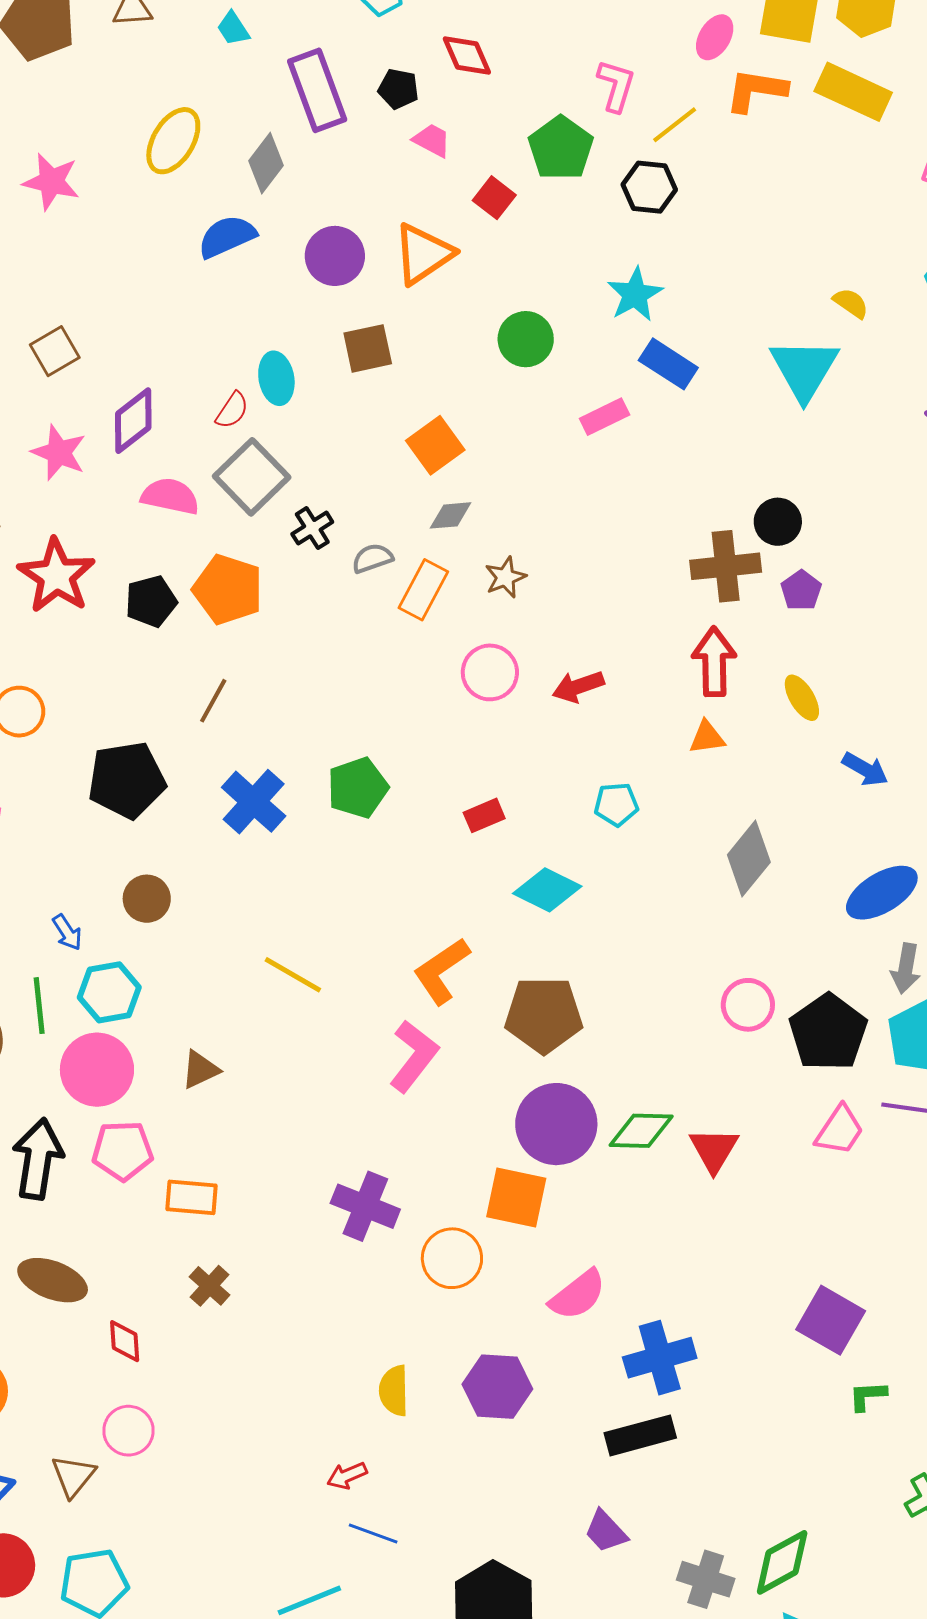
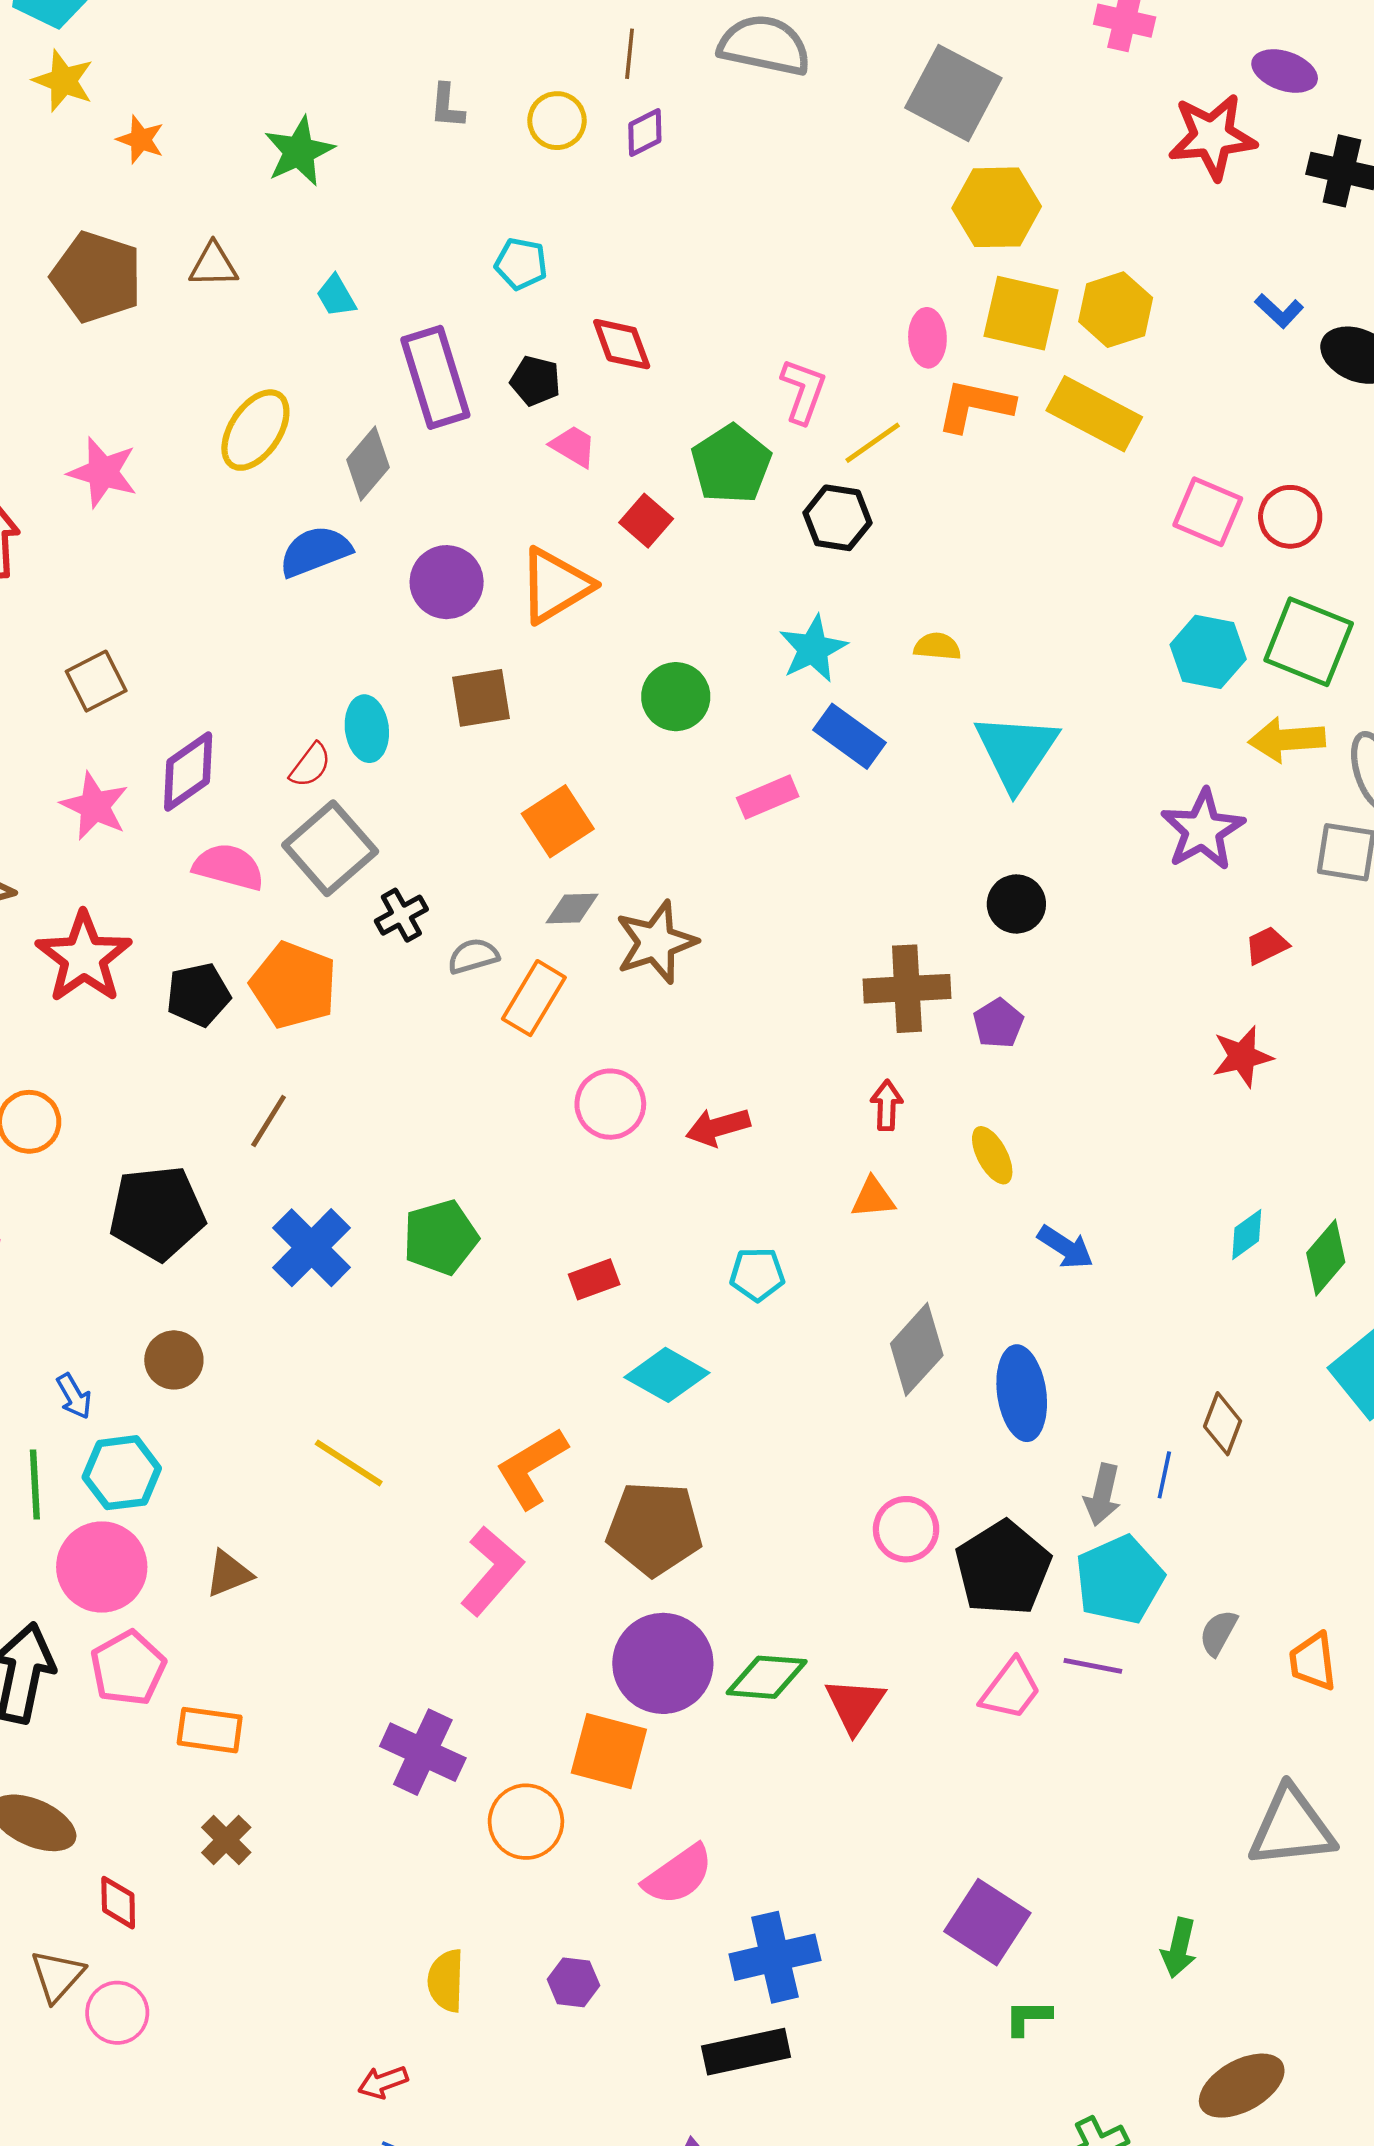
pink ellipse: (715, 37) -> (927, 338), turned -36
yellow semicircle: (851, 303) -> (937, 646), moved, turned -33
black circle: (778, 522) -> (1016, 904), moved
brown star: (505, 577) -> (656, 942), moved, size x1.6
red arrow: (714, 662) -> (887, 1105), size x0.6
blue ellipse: (882, 893) -> (1022, 1393), moved, turned -70
pink pentagon: (123, 1151) -> (128, 1668), turned -30
purple hexagon: (497, 1387) -> (573, 1982), size x0.6
brown triangle: (73, 1476) -> (57, 1976), moved

